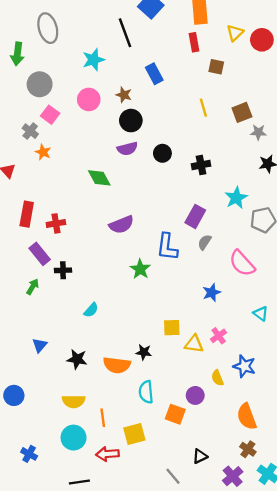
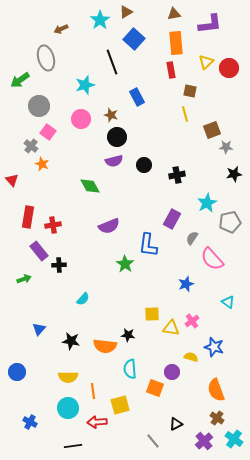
green arrow: (17, 54) -> (20, 80), turned 48
yellow line: (203, 108) -> (185, 114), moved
gray semicircle: (205, 242) -> (192, 238), moved
green arrow: (33, 287) -> (24, 279), moved, turned 40
yellow semicircle: (217, 378) -> (191, 357), turned 128

